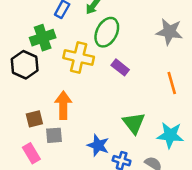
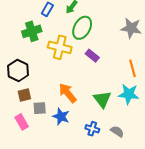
black hexagon: (25, 65) -> (18, 71), moved
orange arrow: (63, 105) -> (68, 93), moved, turned -40
cyan star: (170, 135) -> (129, 94), moved
blue star: (98, 145) -> (61, 117), moved

